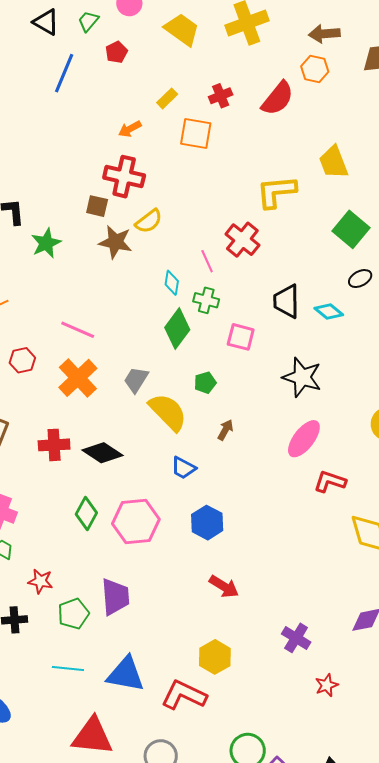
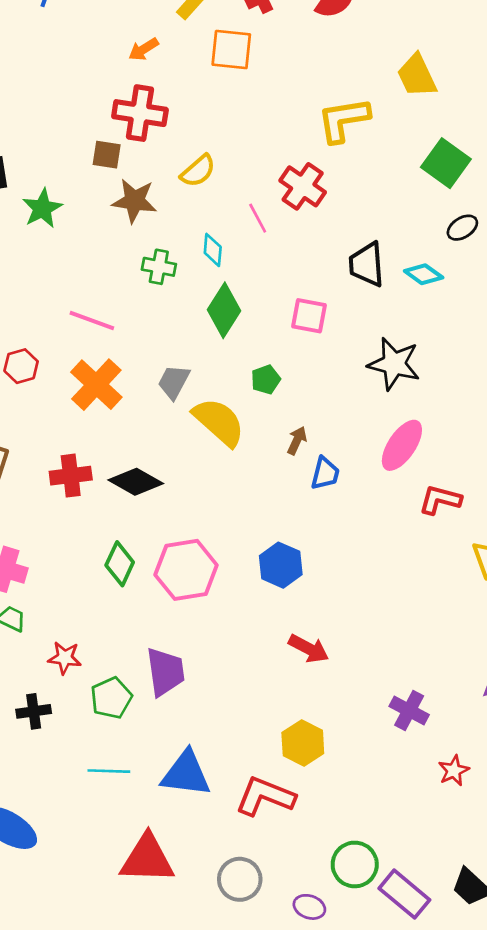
yellow semicircle: (149, 221) -> (198, 171), moved
green cross: (206, 300) -> (159, 267), moved
blue trapezoid: (183, 468) -> (325, 473), moved, turned -100

